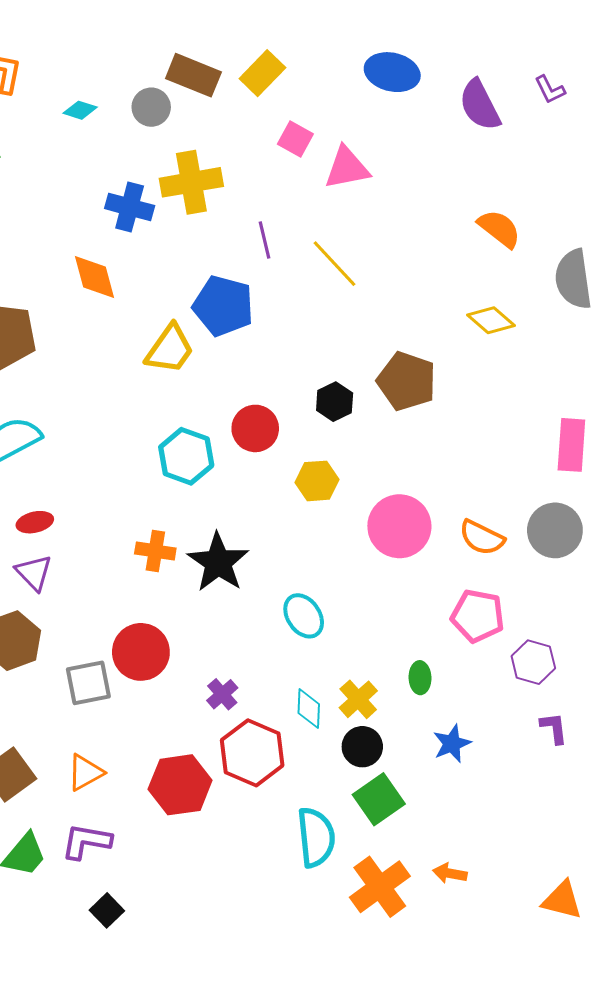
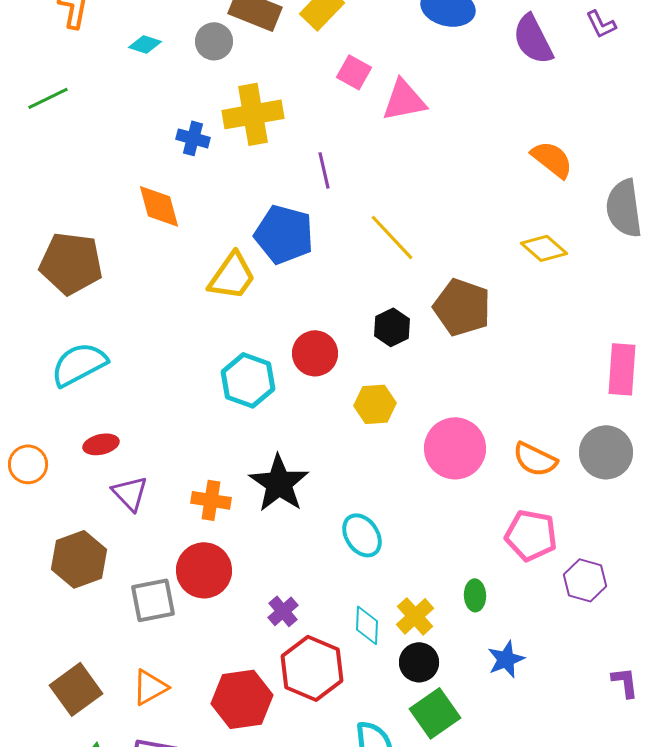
blue cross: (130, 207) -> (193, 138), size x0.7
yellow line: (335, 264) -> (392, 237), moved
orange cross: (155, 551) -> (211, 500), moved
purple triangle: (34, 573) -> (130, 493), moved
purple L-shape: (554, 728) -> (625, 682), moved

